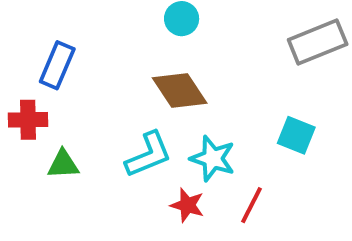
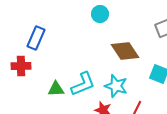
brown diamond: (180, 91) -> (125, 51), moved
green triangle: (63, 164) -> (56, 89), moved

